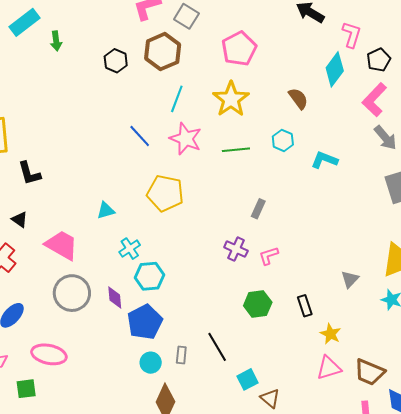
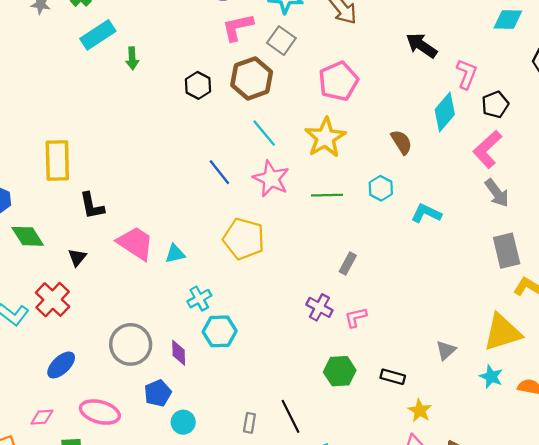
cyan line: (177, 99) -> (264, 133), turned -64
black triangle: (20, 220) -> (77, 257), turned 30
pink trapezoid: (62, 245) -> (135, 243), moved
black rectangle: (305, 306) -> (393, 377), turned -60
blue pentagon: (145, 322) -> (158, 393), moved, size x0.7
cyan circle: (151, 363) -> (183, 422), moved

